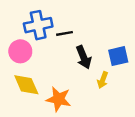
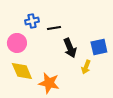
blue cross: (38, 25) -> (32, 21), size x0.6

